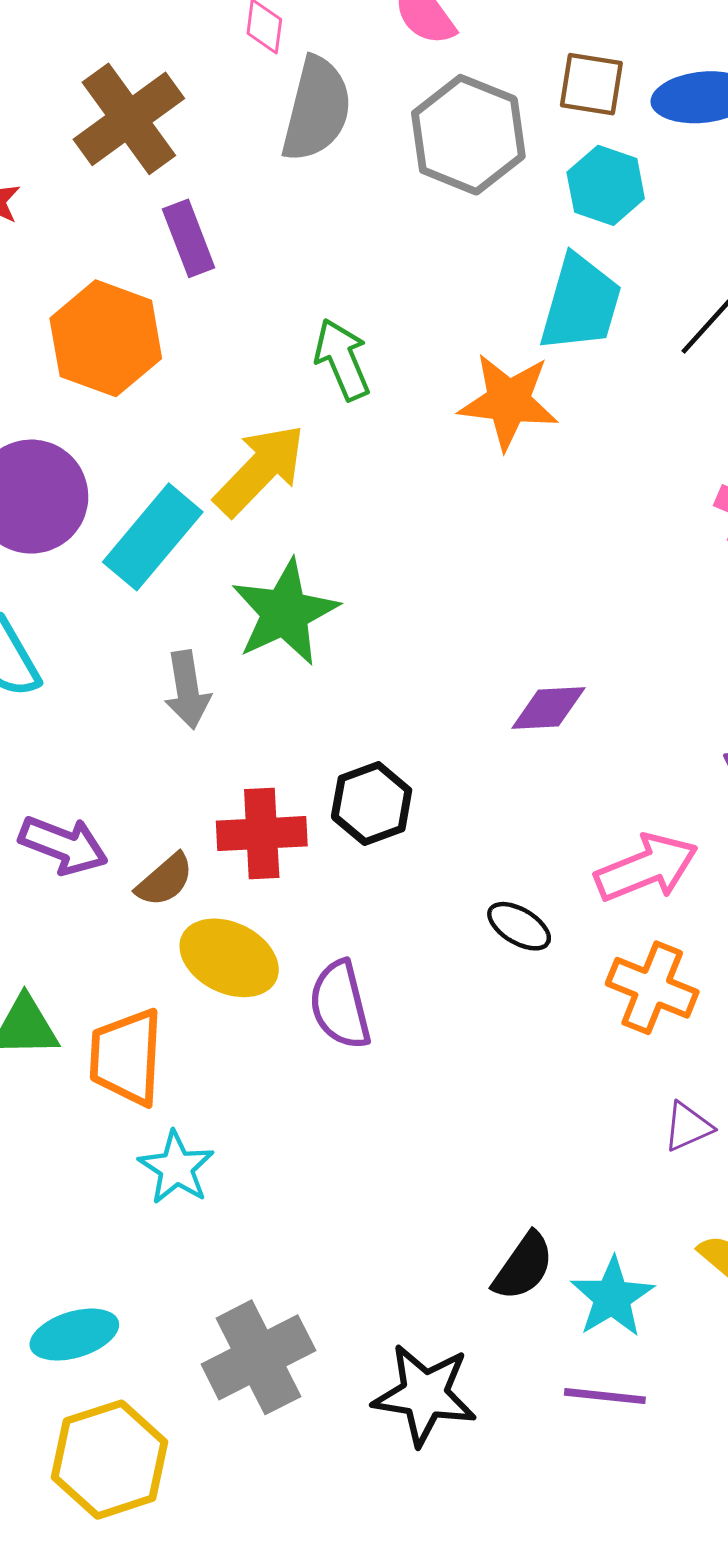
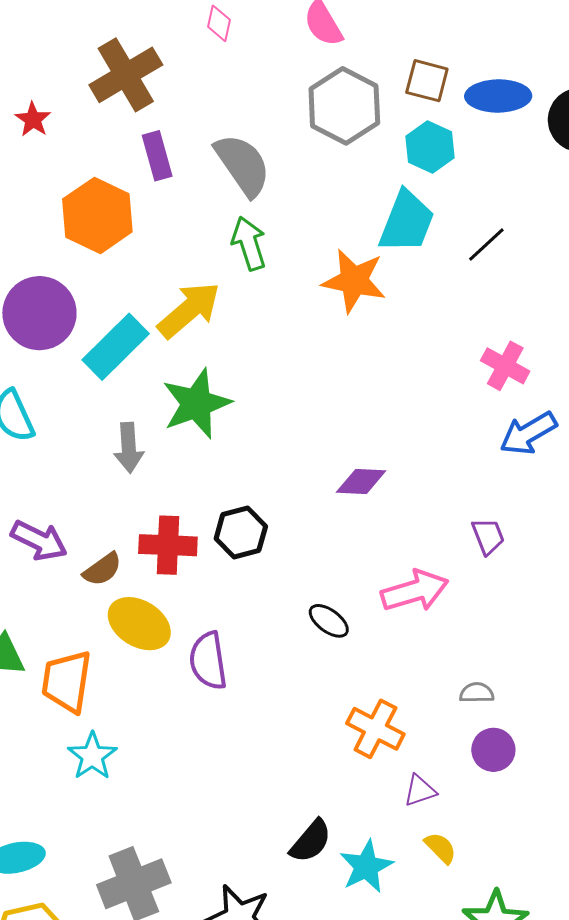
gray semicircle: (317, 109) -> (243, 165), moved, turned -54
orange cross: (652, 988) -> (375, 729), moved
purple triangle: (688, 1127) -> (420, 791), moved

